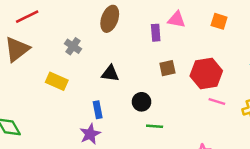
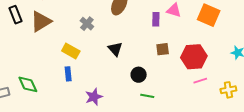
orange square: (219, 21) -> (209, 15), size x1.6
black triangle: (110, 73) -> (115, 49), turned 35
pink line: (217, 102) -> (200, 81), turned -40
blue rectangle: (98, 110) -> (68, 74), moved

